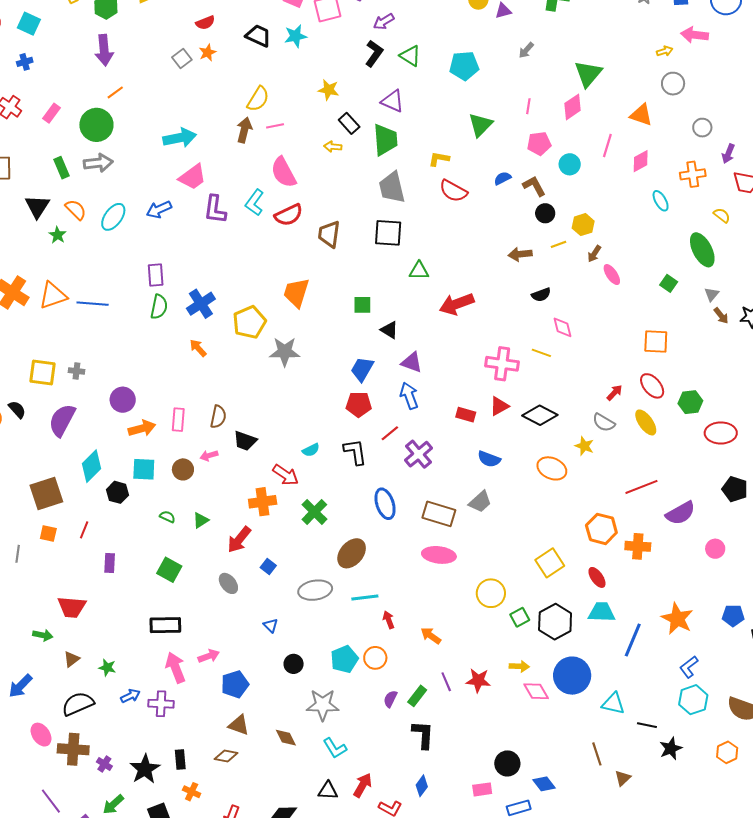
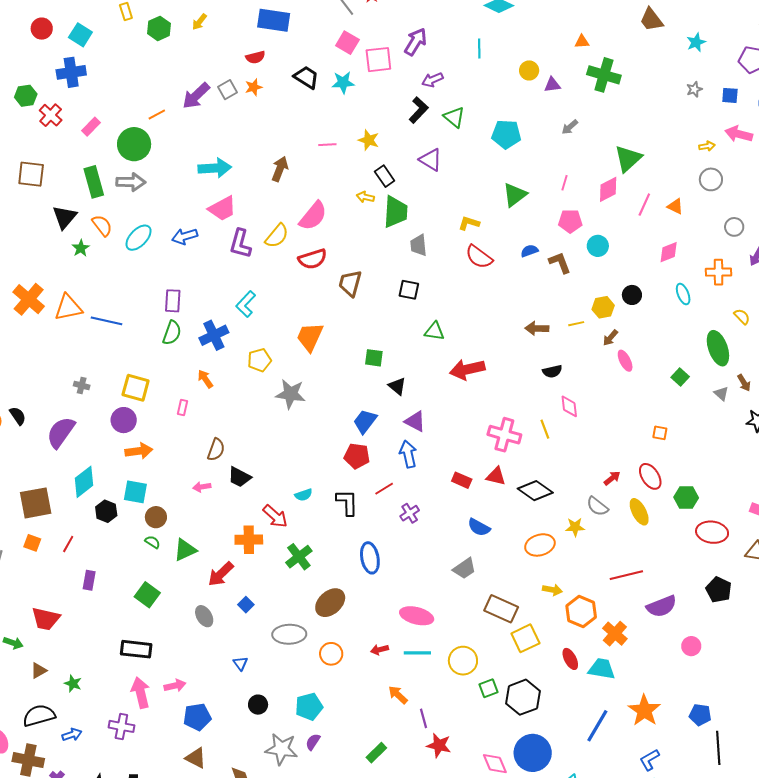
purple arrow: (104, 50) -> (196, 96), moved, turned 44
blue cross: (25, 62) -> (71, 72), size x1.8
yellow semicircle: (258, 99) -> (277, 236), moved
orange triangle: (641, 115) -> (675, 206), size x0.7
pink line: (275, 126) -> (327, 145), moved
green trapezoid: (385, 140) -> (395, 212), moved
pink line: (607, 146) -> (644, 205), moved
green rectangle: (62, 168) -> (94, 182), size x1.4
pink semicircle: (283, 172) -> (313, 216), turned -120
gray trapezoid: (392, 187) -> (419, 245), size x0.7
cyan L-shape: (255, 203) -> (246, 304), moved
black circle: (545, 213) -> (632, 295), moved
black square: (388, 233) -> (409, 290), size x0.7
gray triangle: (712, 294) -> (721, 393), turned -35
brown arrow: (721, 316) -> (744, 383), moved
yellow pentagon: (249, 322) -> (259, 360), size x0.7
orange square: (656, 341) -> (660, 433), size x0.6
yellow line: (541, 353) -> (545, 429), turned 42
yellow square: (42, 372) -> (136, 388), moved
red triangle: (499, 406) -> (496, 476), turned 35
pink rectangle: (178, 420) -> (183, 408), moved, size x0.7
yellow star: (584, 446) -> (575, 527), turned -30
purple cross: (418, 454) -> (410, 513), size x0.7
orange ellipse: (552, 468) -> (540, 545), turned -48
brown circle: (183, 469) -> (156, 517), moved
brown rectangle: (439, 514) -> (501, 609), moved
green triangle: (201, 520) -> (185, 550), size x1.4
orange cross: (638, 546) -> (615, 634), turned 30
cyan line: (365, 597) -> (417, 653), moved
cyan trapezoid: (602, 612) -> (602, 669), moved
red arrow: (389, 620) -> (379, 650), moved, turned -90
orange circle: (375, 658) -> (331, 654), moved
yellow arrow: (519, 666) -> (552, 590), moved
purple line: (446, 682) -> (423, 718), moved
blue arrow: (130, 696) -> (72, 735), moved
purple semicircle: (390, 699) -> (313, 742), moved

